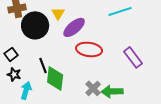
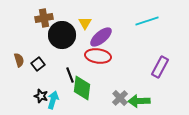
red ellipse: (89, 49) -> (98, 56), moved
purple rectangle: (133, 57) -> (160, 67), turned 65
black star: (14, 74) -> (41, 96), moved

